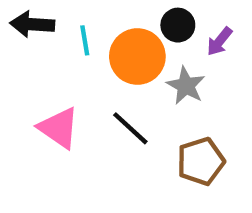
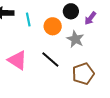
orange circle: (137, 56) -> (53, 26), size x0.7

